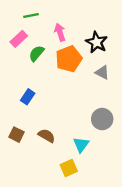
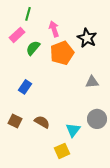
green line: (31, 16) -> (28, 14), turned -64
gray triangle: (102, 72) -> (92, 82), moved, turned -32
gray circle: (102, 119) -> (97, 119), moved

